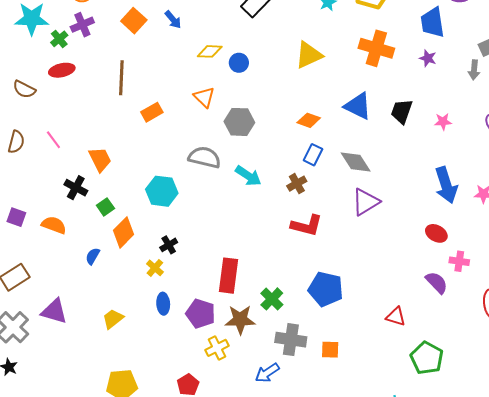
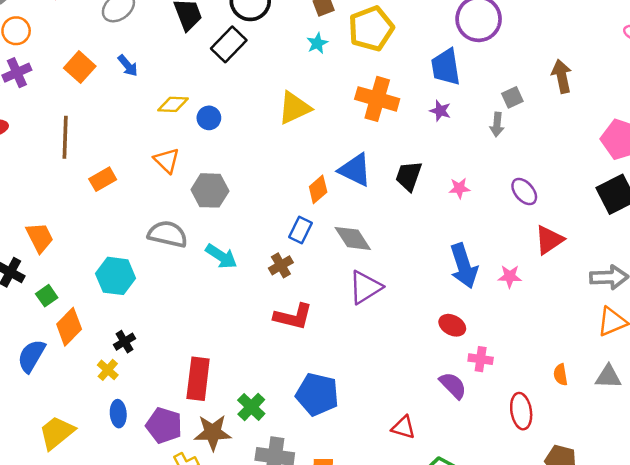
orange diamond: (309, 120) -> (318, 189), moved, turned -60
blue semicircle: (93, 256) -> (31, 356), size x1.6
yellow trapezoid: (113, 319) -> (57, 433), size x1.4

